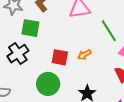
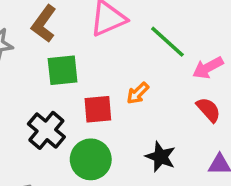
green square: (30, 28) -> (63, 70), moved
black cross: (18, 54) -> (46, 130), moved

